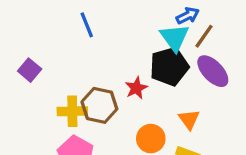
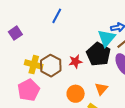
blue line: (87, 25) -> (57, 16), turned 35
black pentagon: (169, 66) -> (98, 54), turned 30

